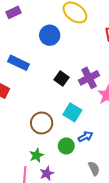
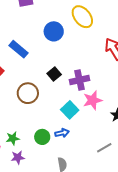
cyan square: (72, 112) -> (70, 110), moved
brown circle: (42, 123) -> (28, 93), moved

